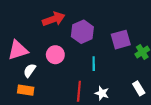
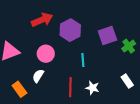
white semicircle: (30, 70) -> (38, 76), moved
orange rectangle: (26, 90) -> (19, 89), turned 49

